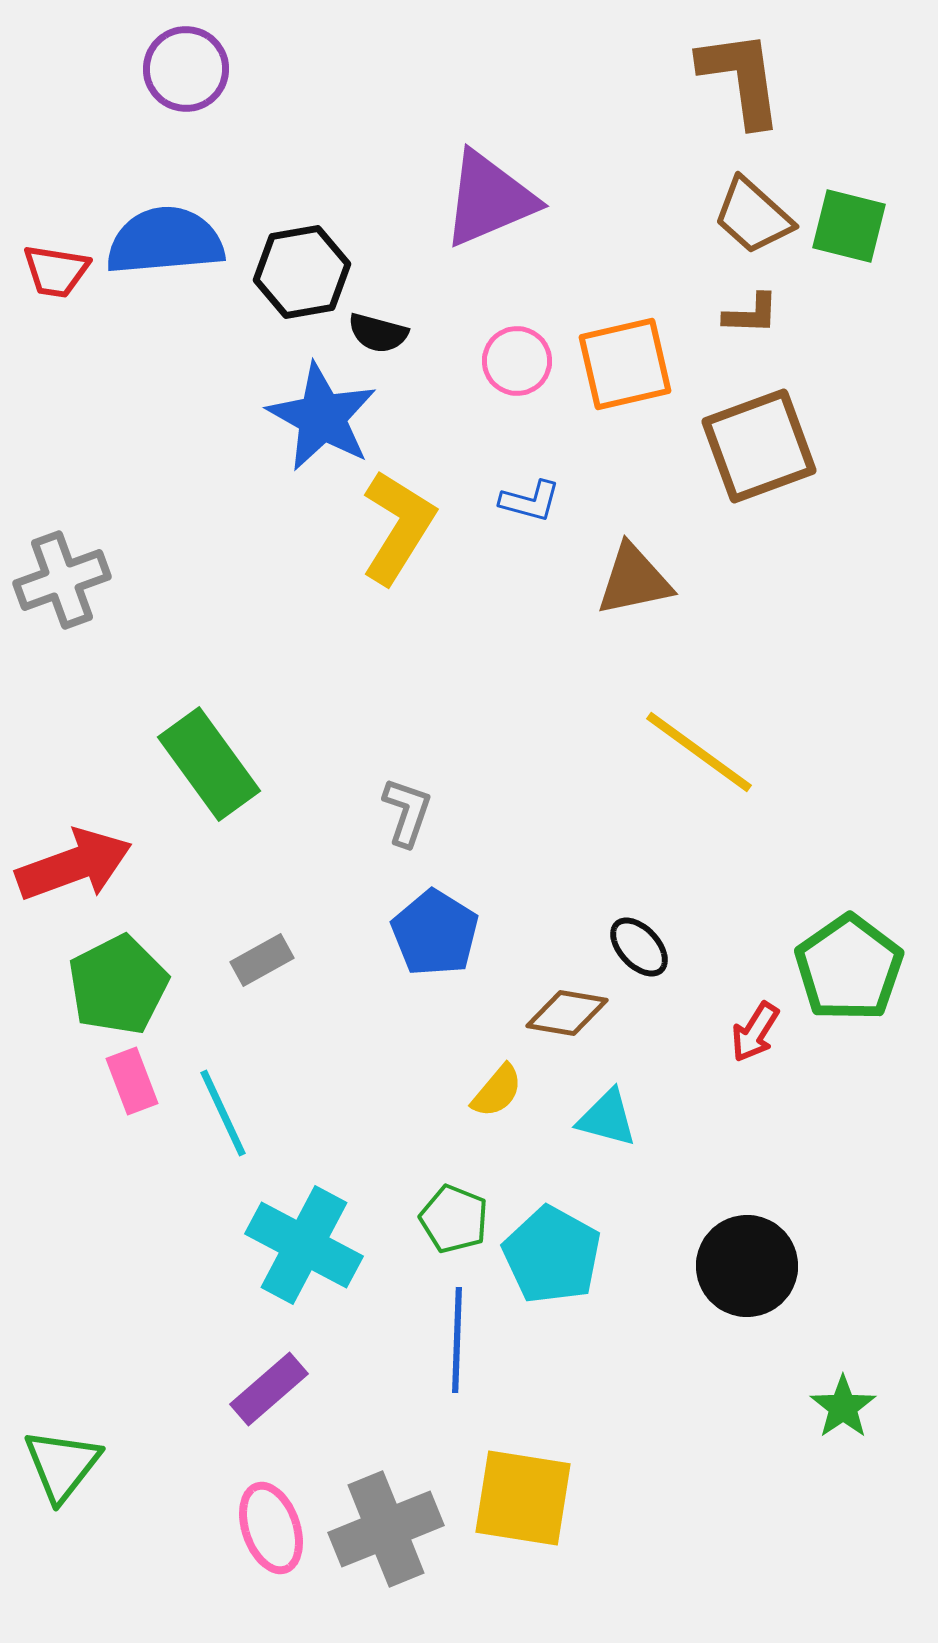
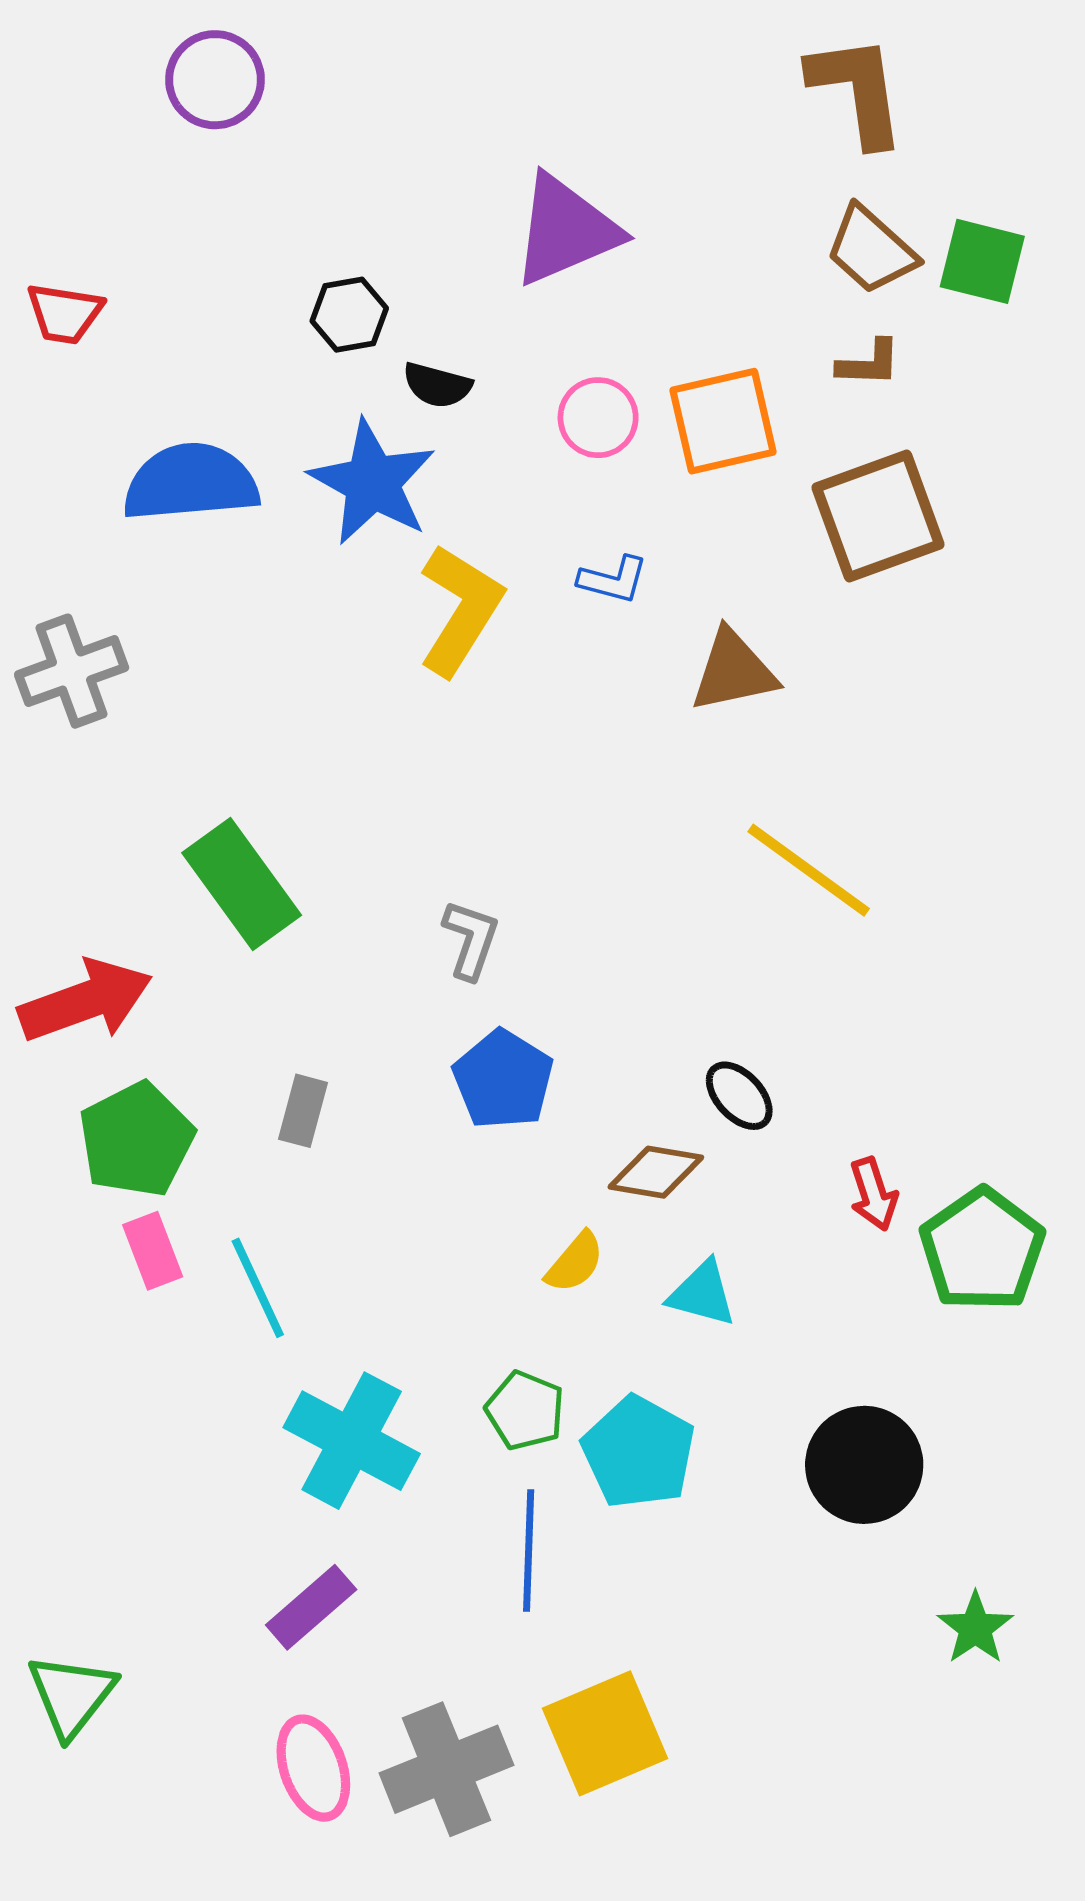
blue semicircle: (165, 241) -> (191, 482), moved
black hexagon: (302, 272) -> (349, 315), size x0.7
gray rectangle: (262, 960) -> (303, 1111), turned -46
green pentagon: (849, 968) -> (982, 1250), moved
red arrow: (755, 1032) -> (873, 1194), turned -50
yellow square: (523, 1498) -> (605, 1733), turned -32

